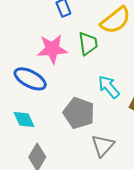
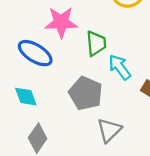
green trapezoid: (88, 44) -> (96, 43), moved

